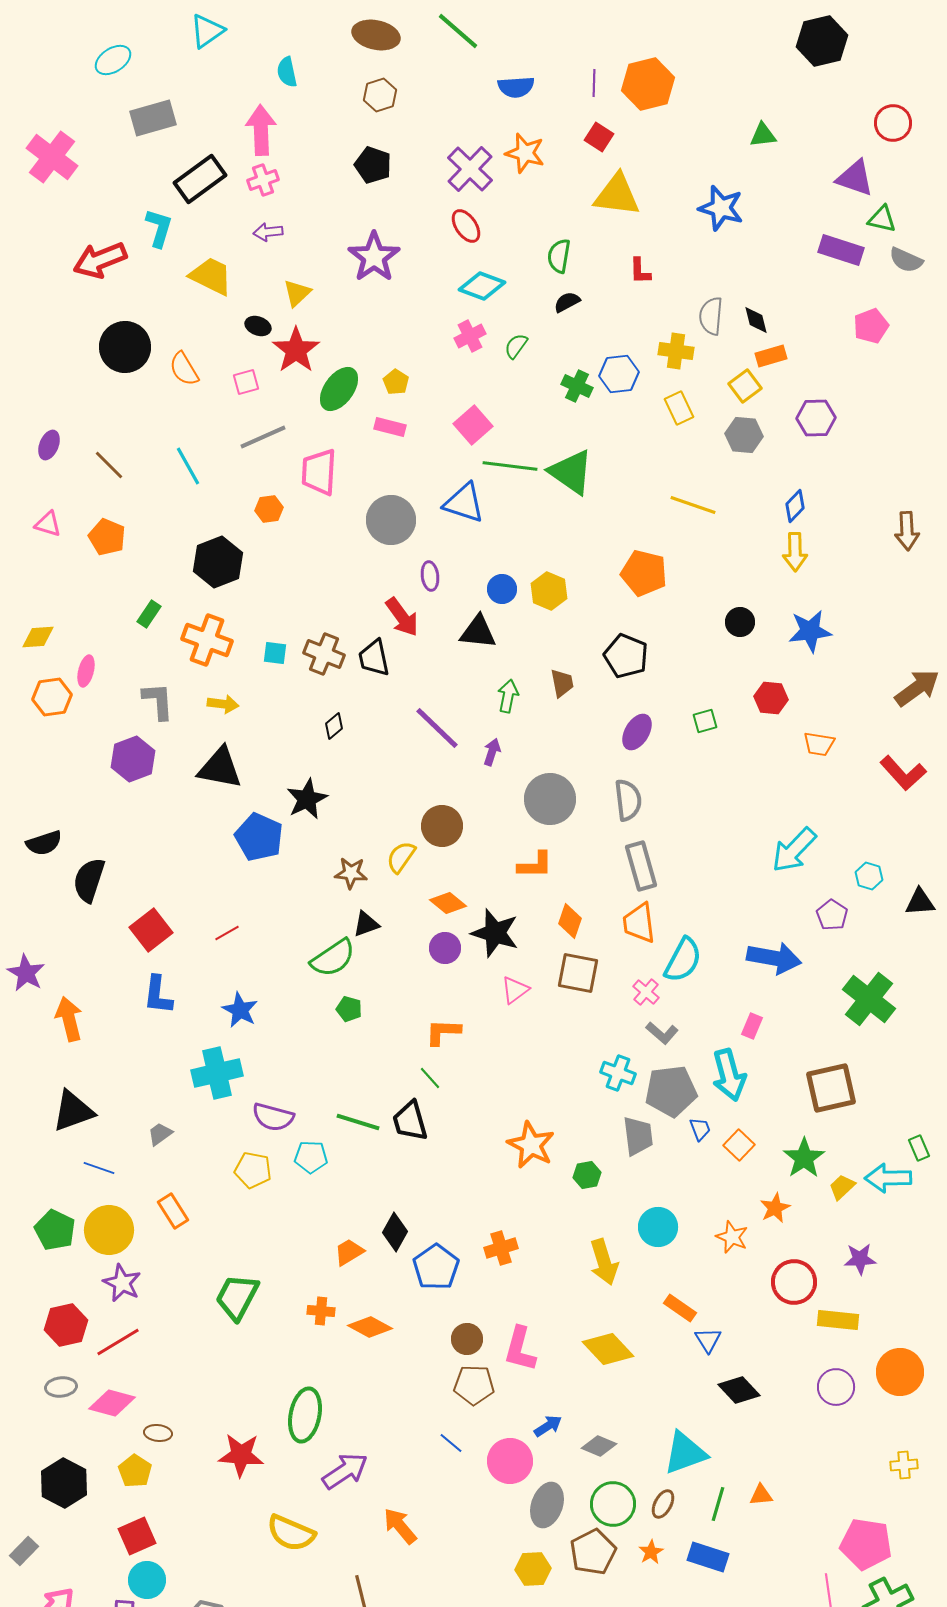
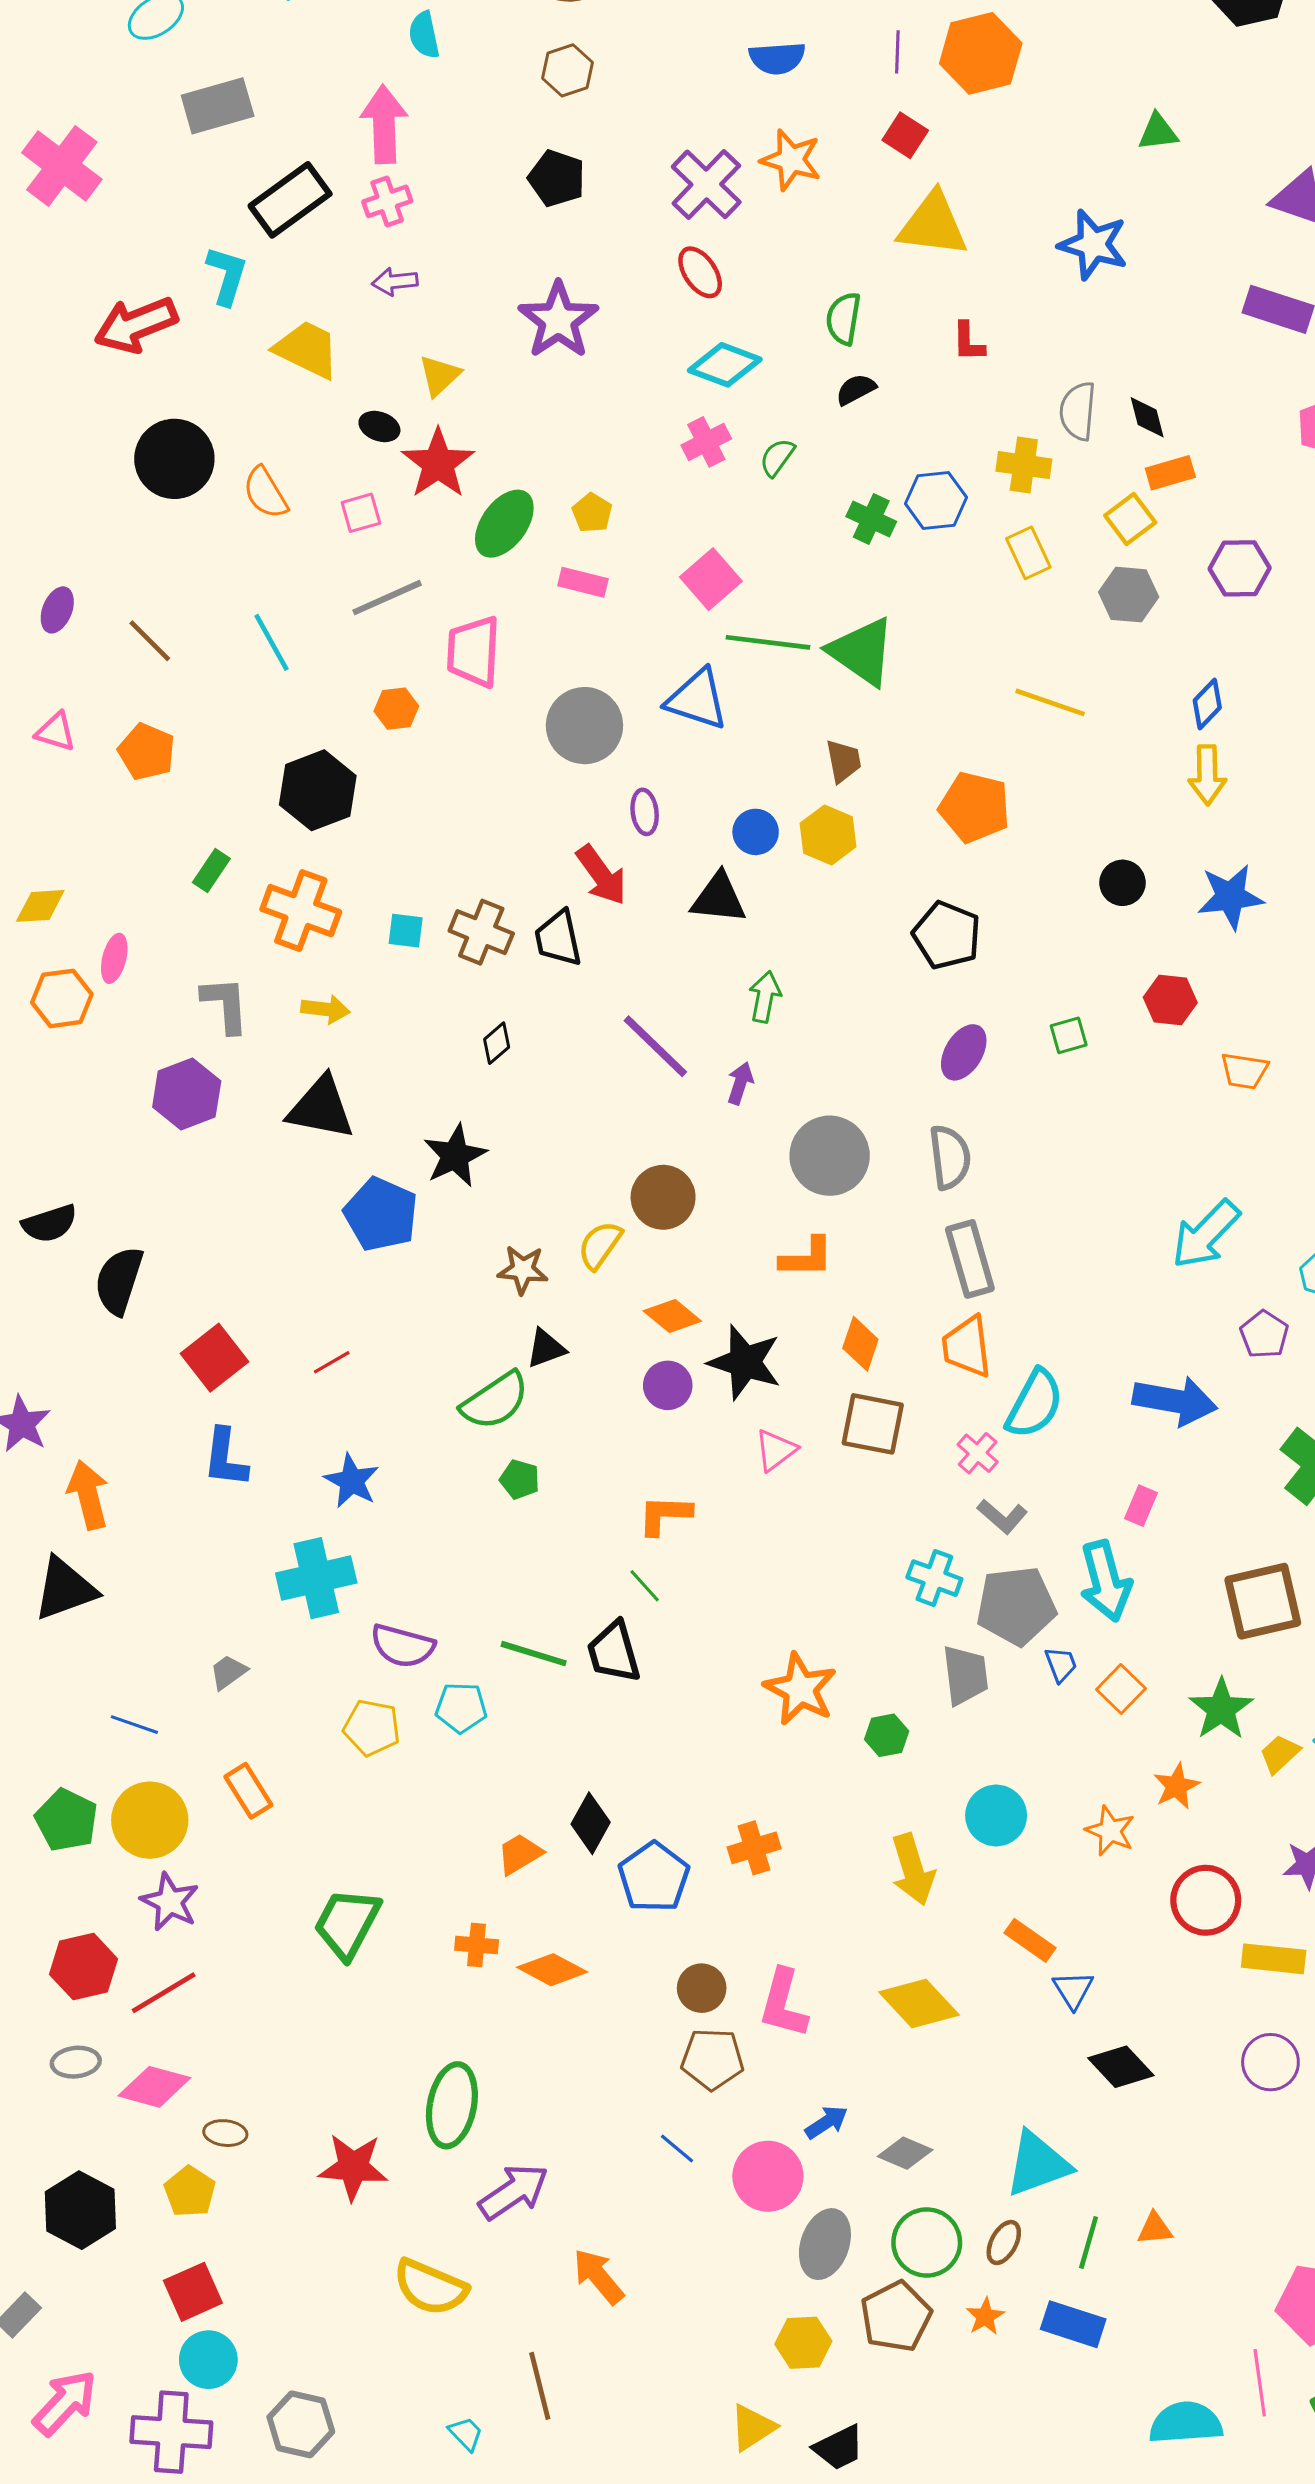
brown trapezoid: (562, 683) -> (843, 761), moved
black triangle: (73, 1111) -> (65, 1589), moved

